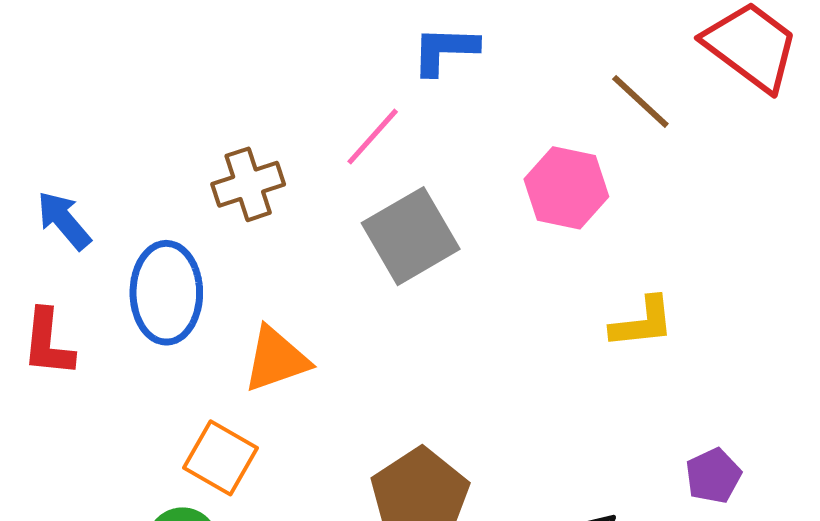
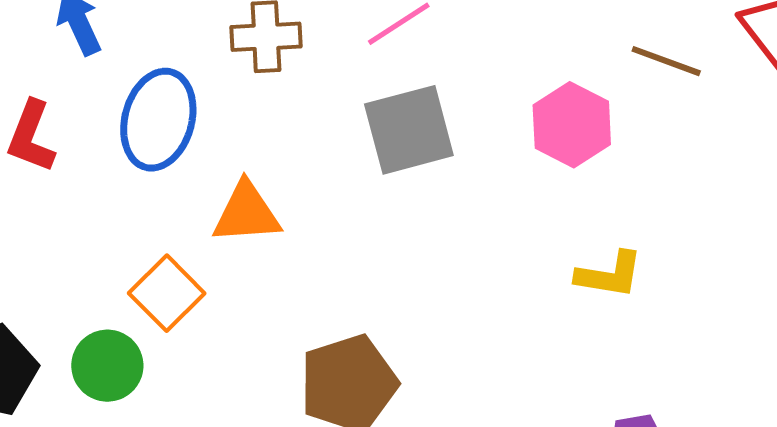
brown line: (640, 101) -> (666, 61), turned -38

